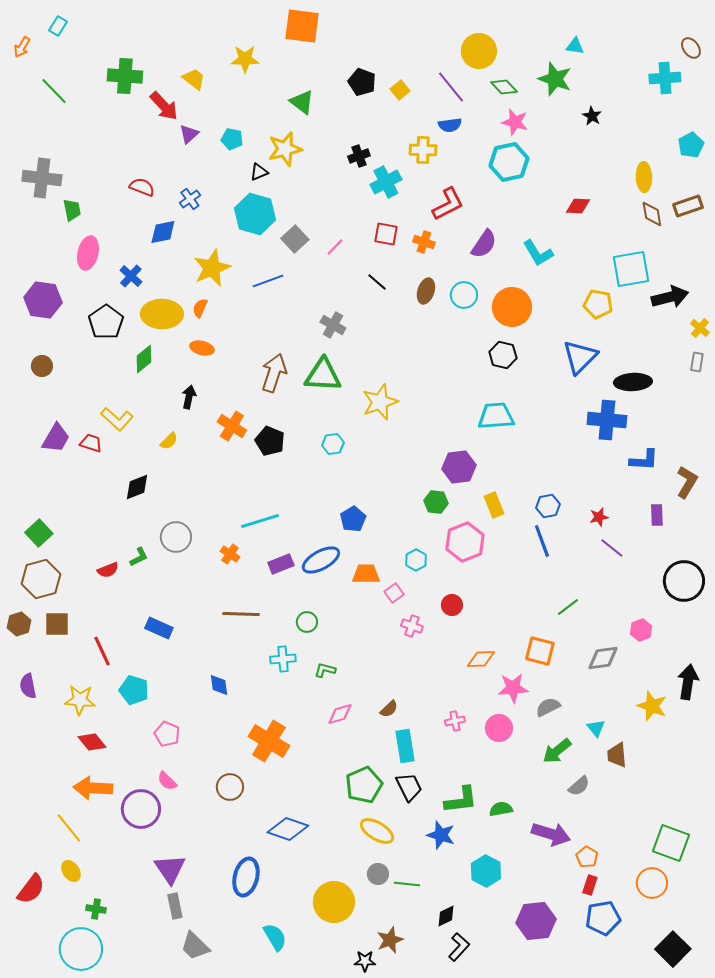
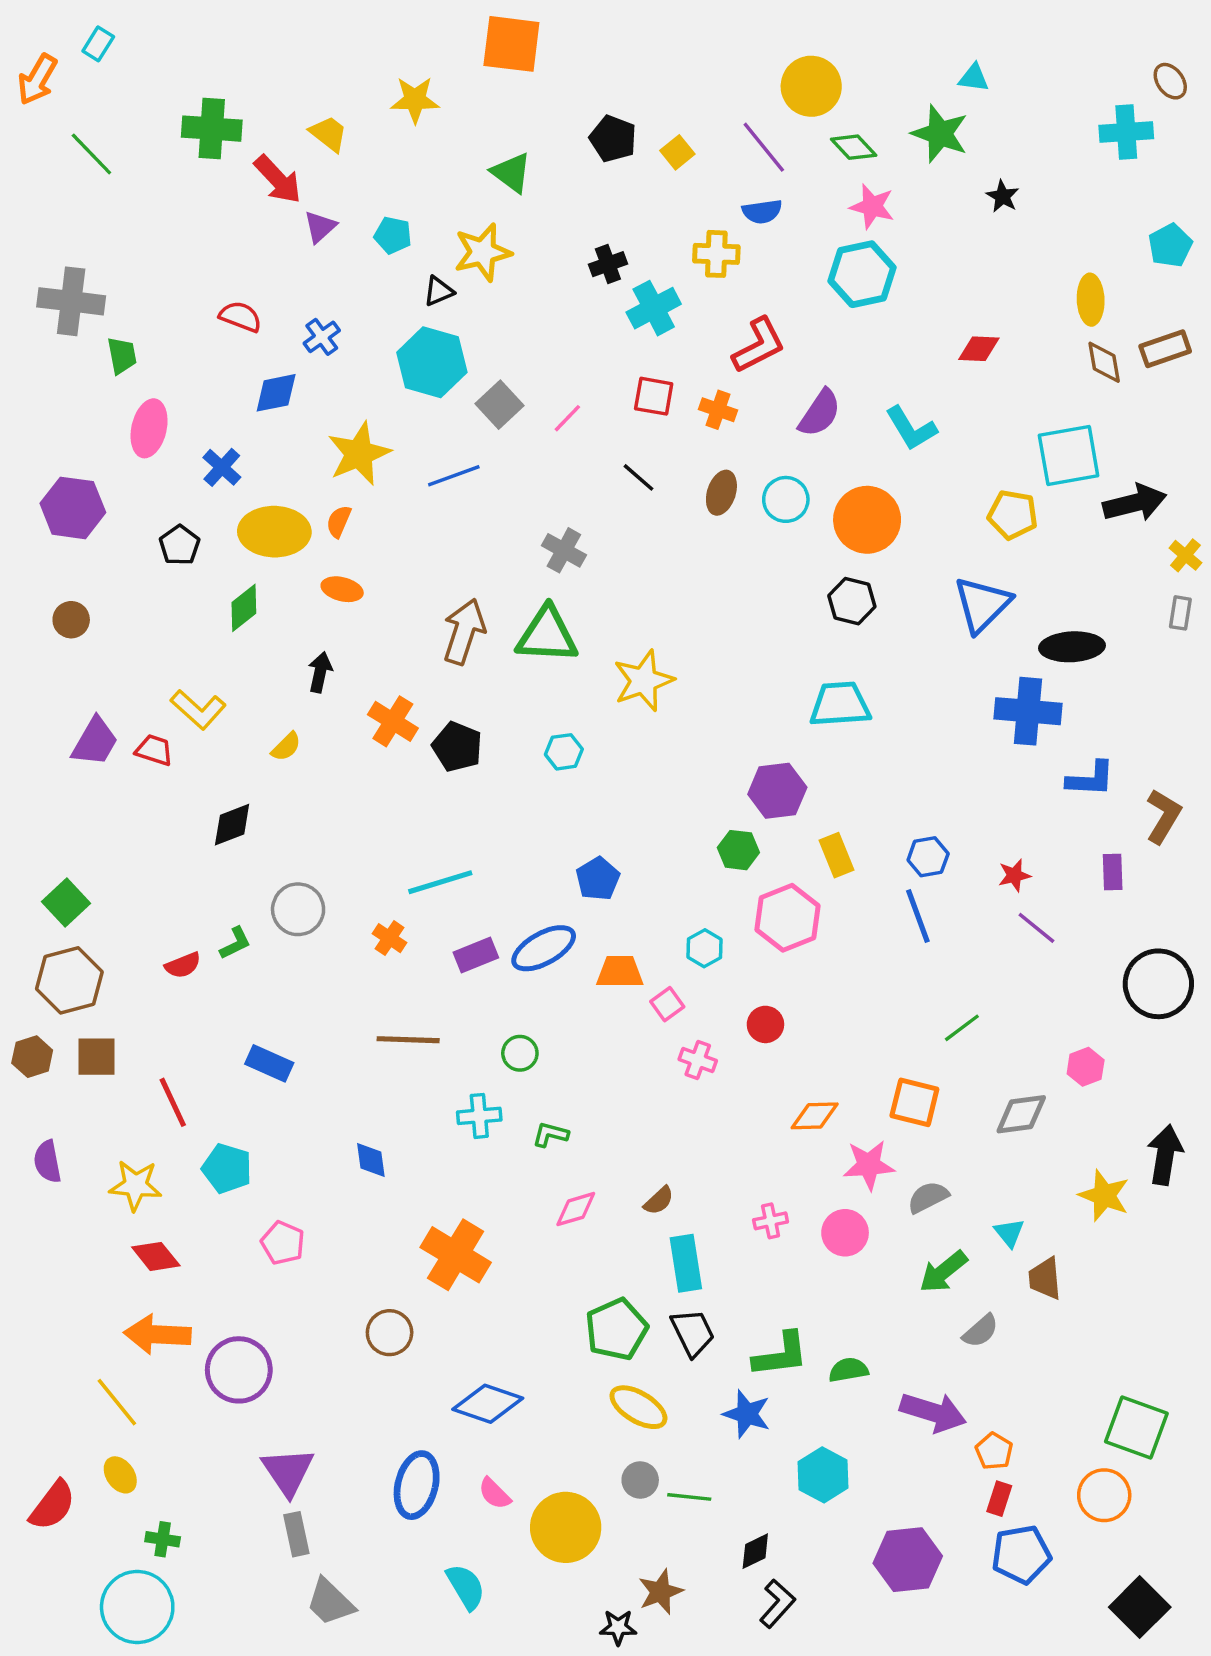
orange arrow: (22, 47) -> (37, 79), size x1.4
black pentagon: (106, 322) -> (180, 545), size x0.7
pink semicircle: (167, 781) -> (495, 1494), moved

